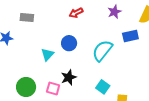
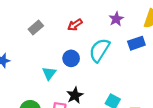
gray rectangle: (27, 18) -> (36, 27), moved, turned -40
cyan semicircle: (102, 51) -> (99, 50), moved

